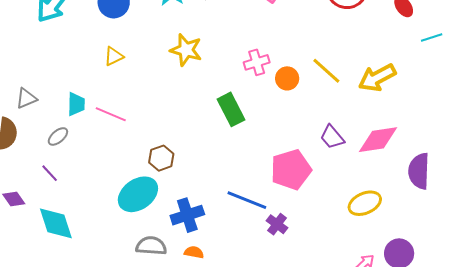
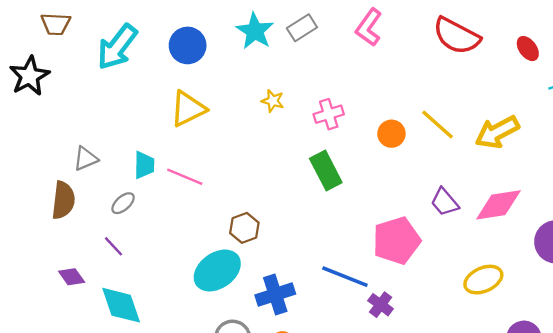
yellow star: (186, 50) -> (273, 101), size x0.6
yellow triangle: (114, 56) -> (188, 109), size x1.6
pink cross: (257, 62) -> (329, 114), moved

